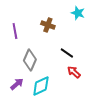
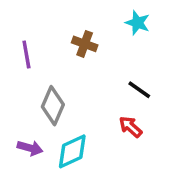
black line: (67, 53) -> (139, 90), moved
purple arrow: (17, 84) -> (30, 148), turned 56

